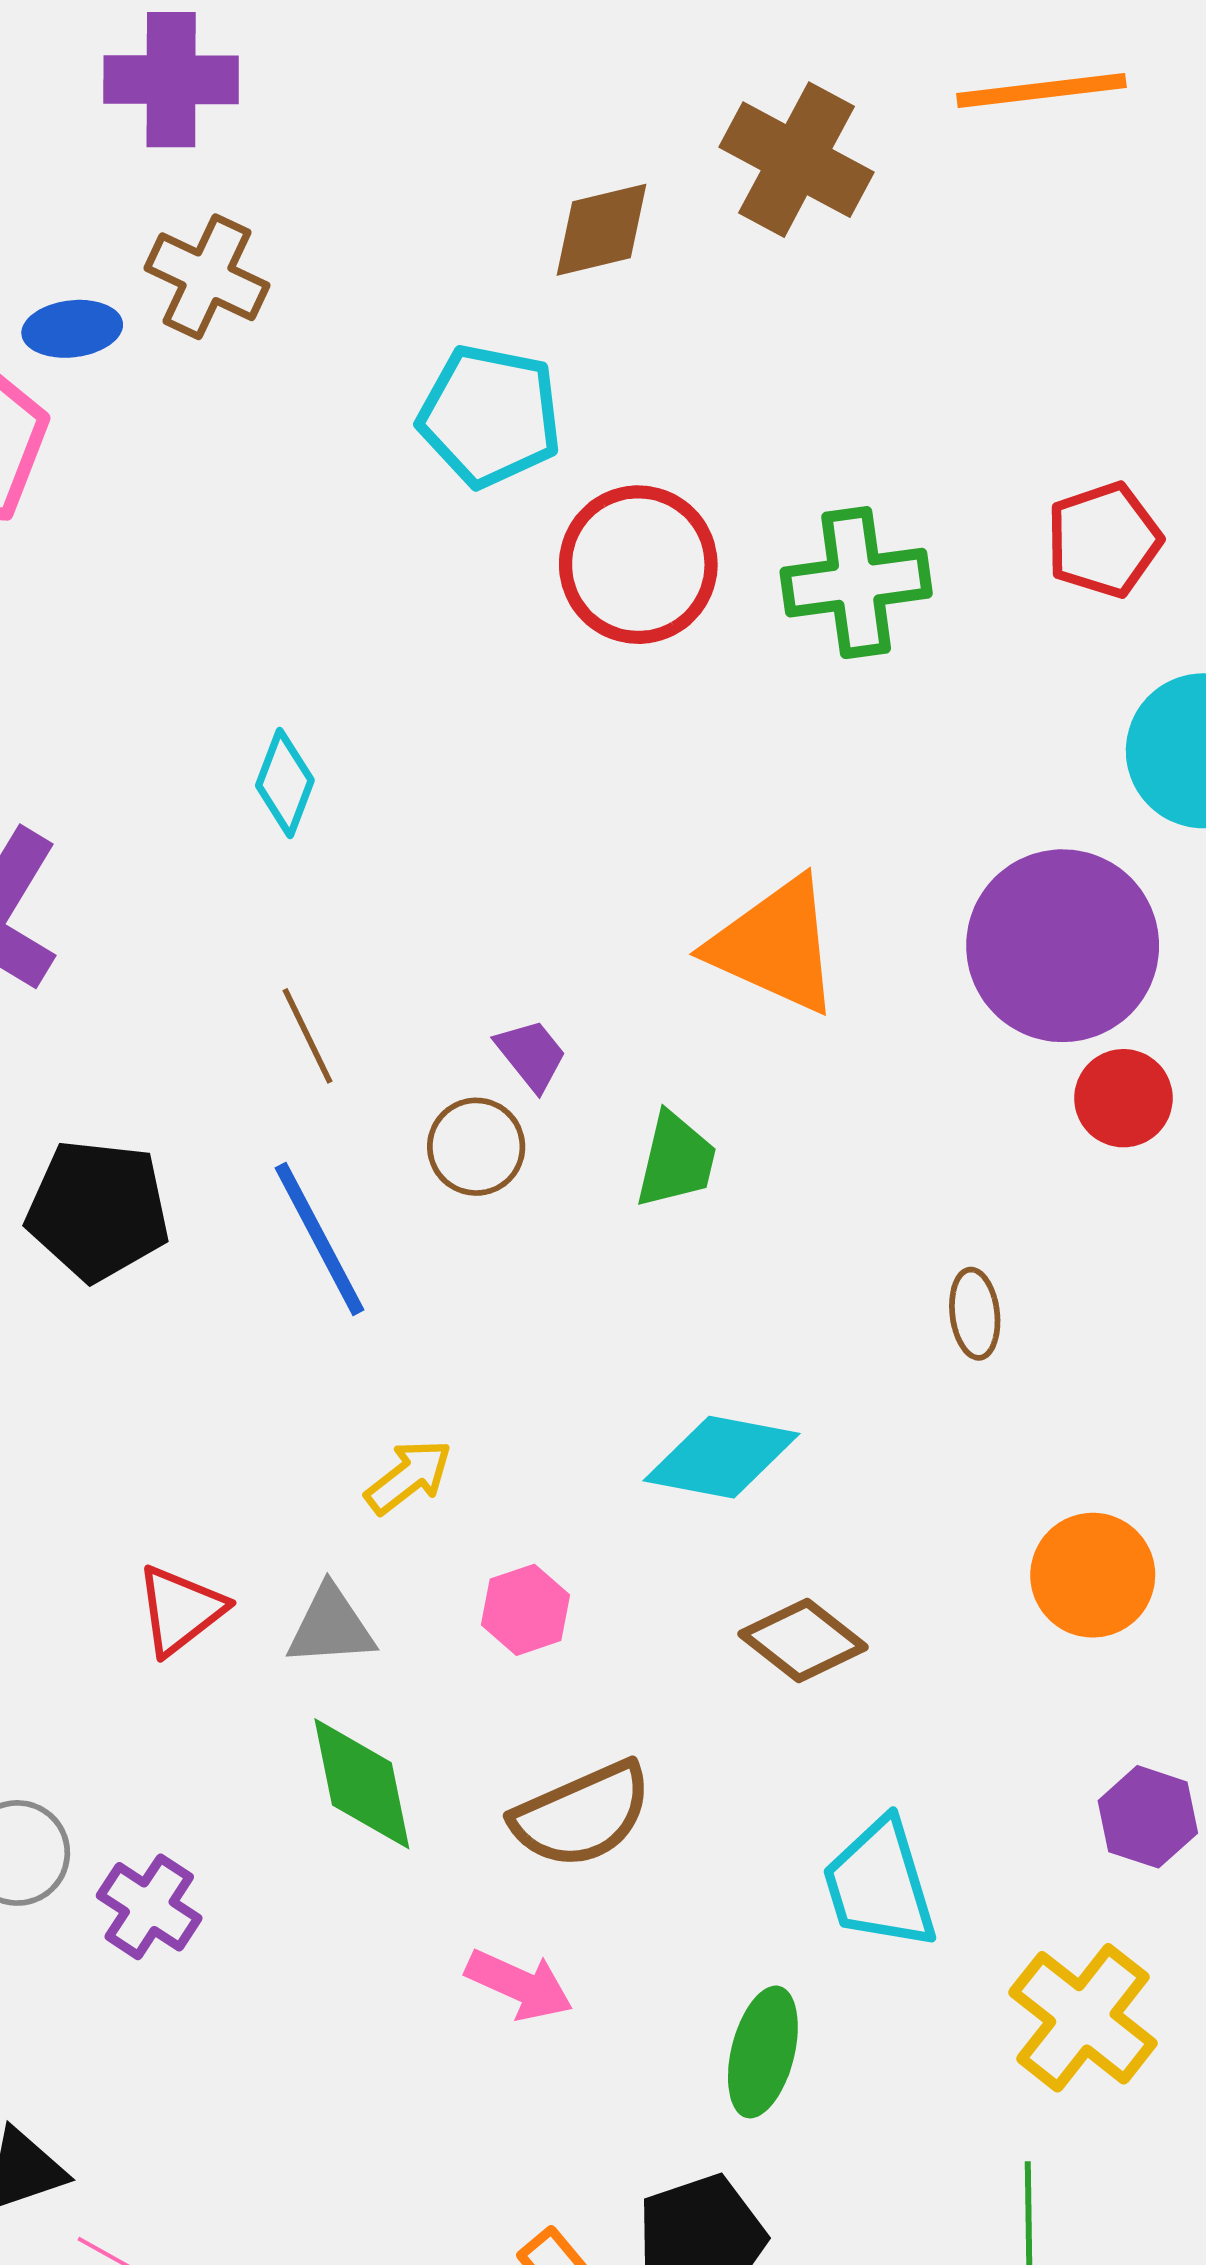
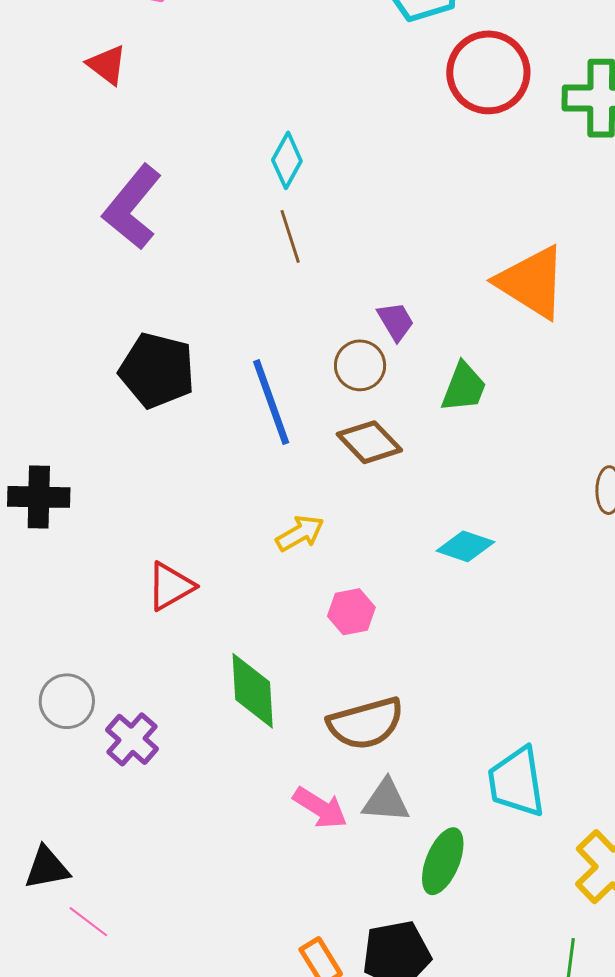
brown line: (307, 1036) -> (290, 236), moved
cyan diamond: (721, 1457) -> (465, 546), size x0.7
gray triangle: (331, 1626) -> (386, 801), moved
brown diamond: (803, 1641) -> (369, 442), moved

